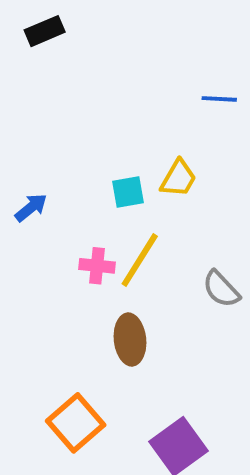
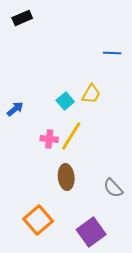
cyan square: (128, 192) -> (65, 101), turned -30
gray semicircle: (221, 289) -> (113, 188), moved

